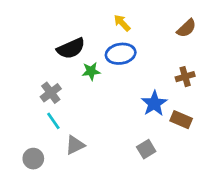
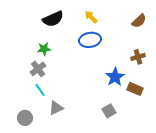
black semicircle: (71, 48) -> (53, 19), moved
green star: (91, 71) -> (44, 49), moved

